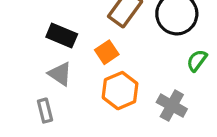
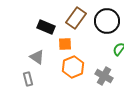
black rectangle: (62, 36) -> (46, 27), moved
orange square: (107, 52) -> (65, 44), turned 32

